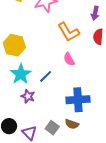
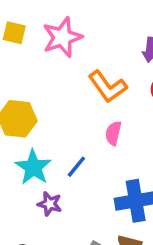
pink semicircle: (69, 59) -> (113, 133), turned 48

